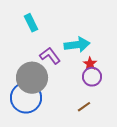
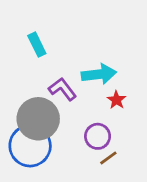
purple circle: (92, 77) -> (98, 136), moved

